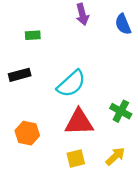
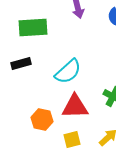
green rectangle: (33, 35) -> (33, 28), size x2.0
orange hexagon: (27, 133) -> (42, 120), moved

